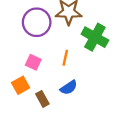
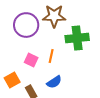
green cross: (95, 37) -> (77, 38), turned -35
pink square: (33, 62) -> (31, 60), moved

